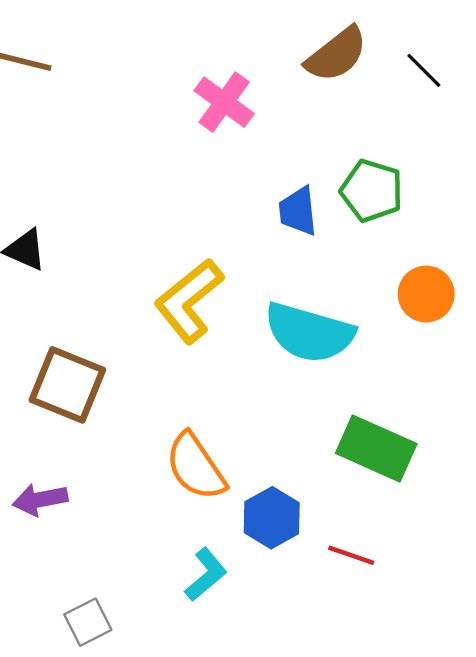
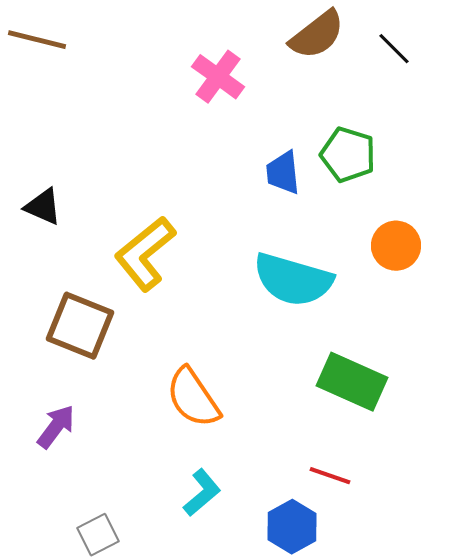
yellow L-shape: (189, 301) -> (145, 254), moved
purple arrow: (40, 500) -> (56, 427), turned 138
blue hexagon: (272, 518) -> (292, 527), moved

